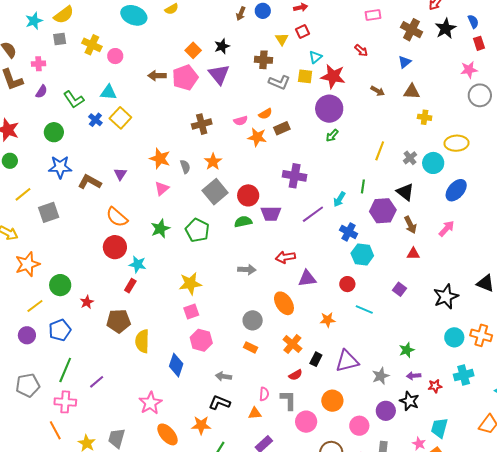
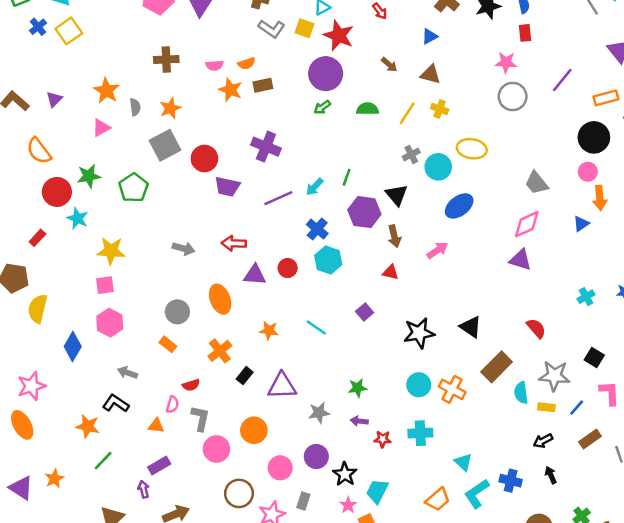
yellow line: (380, 151) -> (407, 113), moved
green semicircle: (243, 222) -> (367, 109), moved
red circle: (115, 247) -> (57, 192), moved
cyan star: (138, 264) -> (78, 218), moved
red circle: (347, 284) -> (288, 268), moved
red semicircle: (295, 375) -> (191, 385), moved
black star: (409, 401) -> (345, 474), moved
orange ellipse: (167, 434) -> (22, 425), moved

